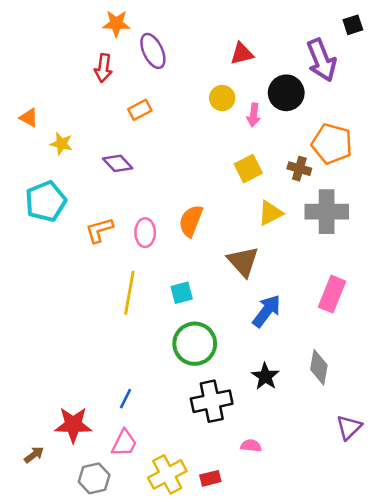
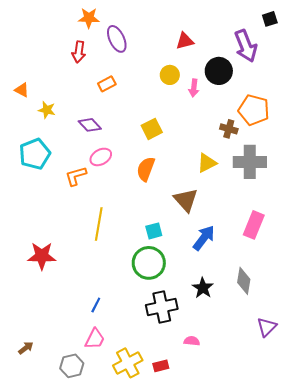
yellow square: (248, 169) -> (152, 129), moved
pink ellipse: (145, 233) -> (101, 157), moved, turned 60
cyan square: (182, 293) -> (154, 231), moved
red star: (73, 425) -> (42, 256), moved

